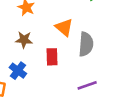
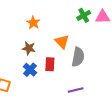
blue cross: (18, 71) -> (30, 70), moved

